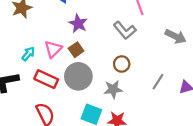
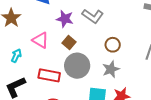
gray L-shape: (125, 30) -> (93, 16), moved
pink triangle: (53, 49) -> (40, 40), moved, turned -30
cyan arrow: (28, 54) -> (16, 56), moved

